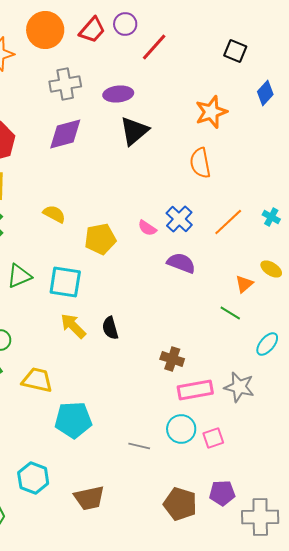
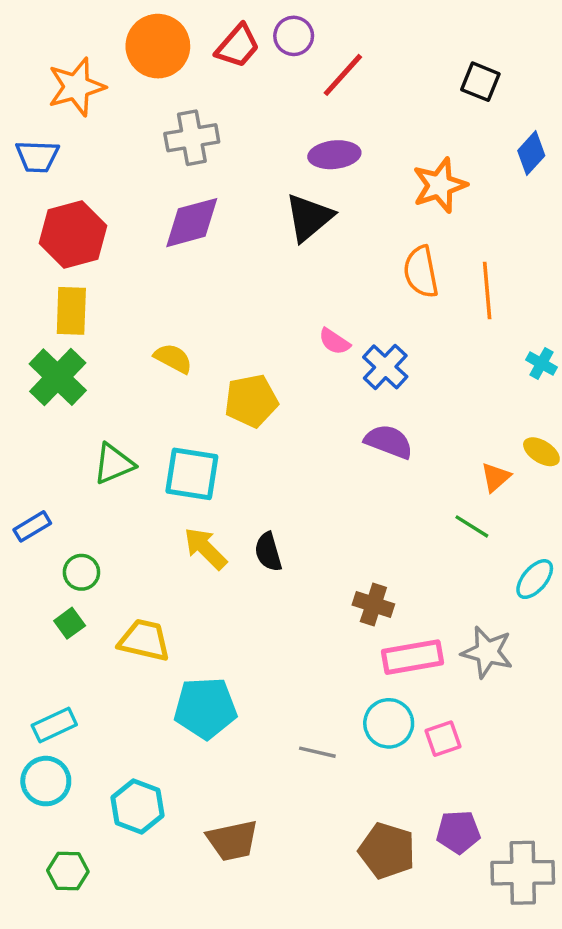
purple ellipse: (118, 94) -> (334, 155), moved
orange line: (228, 222) -> (487, 290), moved, turned -52
pink semicircle: (147, 228) -> (334, 341), moved

